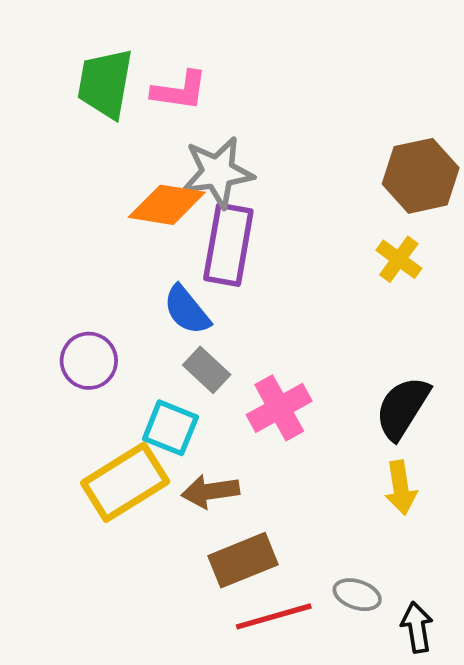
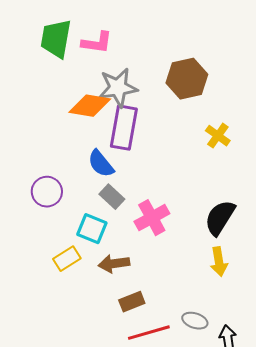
brown hexagon: (421, 176) -> (187, 79), moved
yellow rectangle: (125, 482) -> (67, 259), size x0.6
brown rectangle: (243, 560) -> (132, 302), size x0.7

